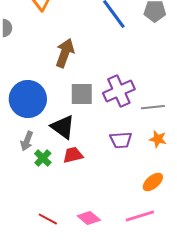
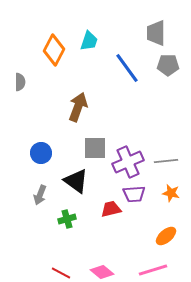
purple cross: (119, 91) -> (128, 162), moved
blue circle: (28, 99) -> (41, 153), size x0.6
red trapezoid: (73, 155) -> (111, 209), moved
green cross: (43, 158) -> (67, 219), moved, turned 30

